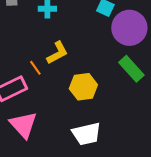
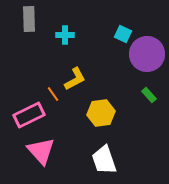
green rectangle: (131, 69) -> (149, 95), size x0.6
white trapezoid: (86, 134) -> (104, 160), turned 84

